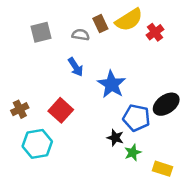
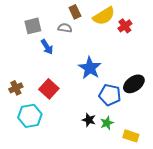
brown rectangle: (100, 24) -> (75, 12), moved
blue arrow: (76, 67) -> (47, 47), moved
black star: (115, 138) -> (89, 120), moved

